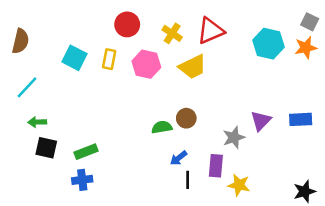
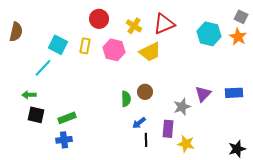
orange star: (306, 48) -> (238, 37), turned -30
cyan line: (27, 87) -> (43, 68), moved
green semicircle: (162, 127) -> (126, 99), turned 98

